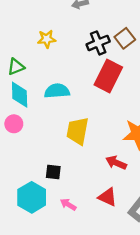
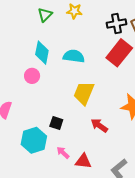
green triangle: (16, 67) -> (45, 15), moved, turned -35
red arrow: (116, 163) -> (99, 125), moved
red triangle: (107, 197) -> (83, 161), moved, turned -30

